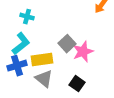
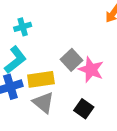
cyan cross: (27, 17) -> (23, 27), turned -32
pink star: (83, 52) -> (91, 70), turned -30

